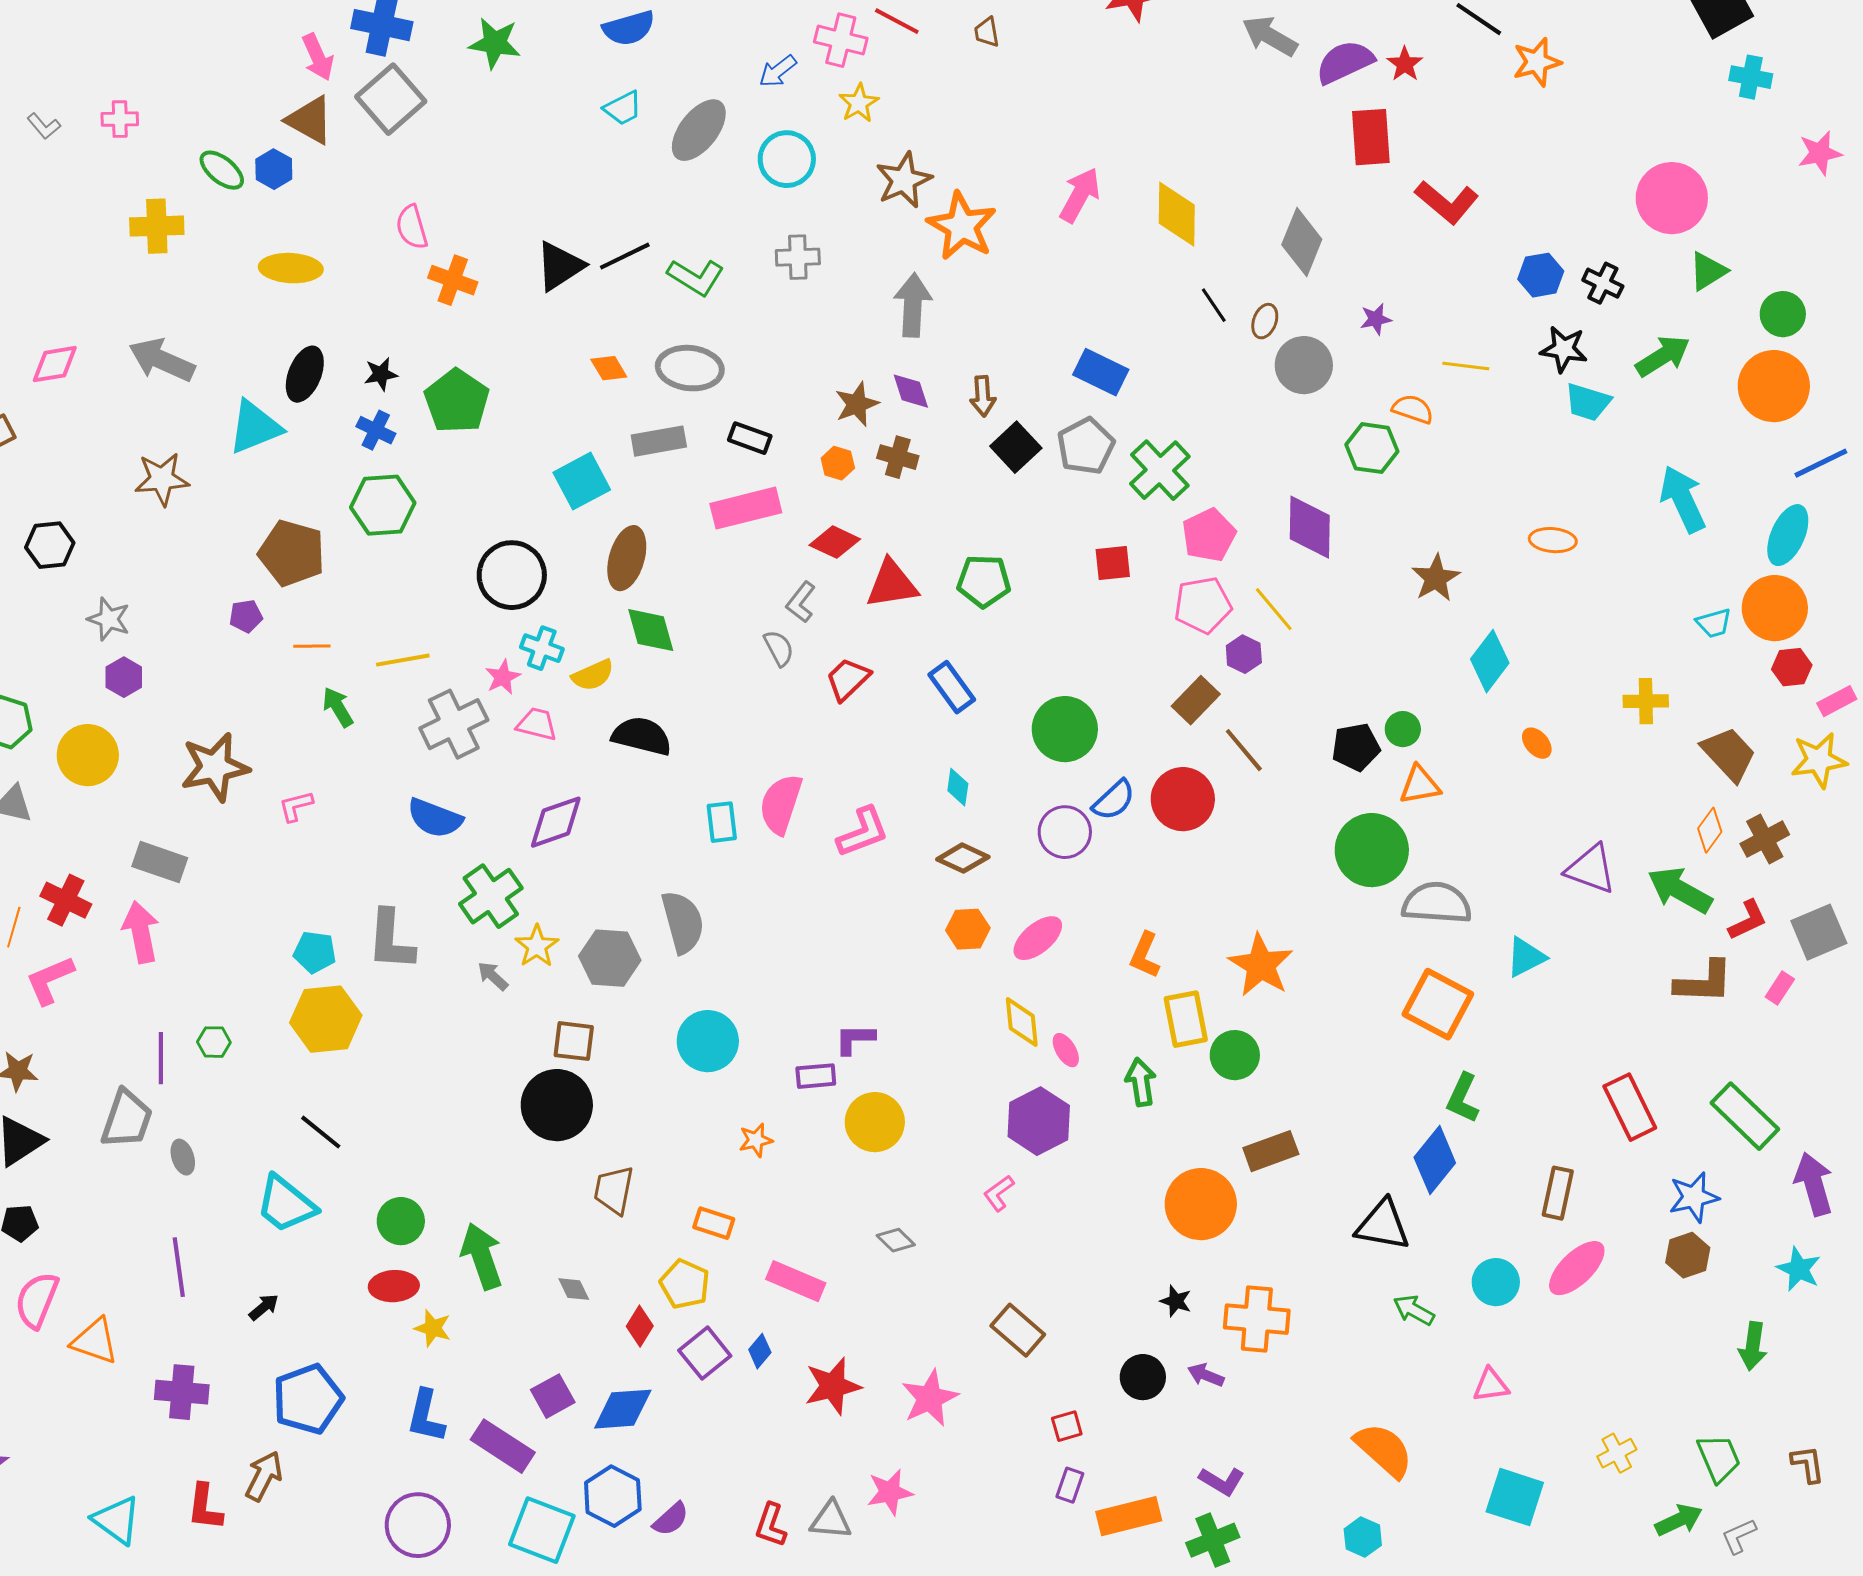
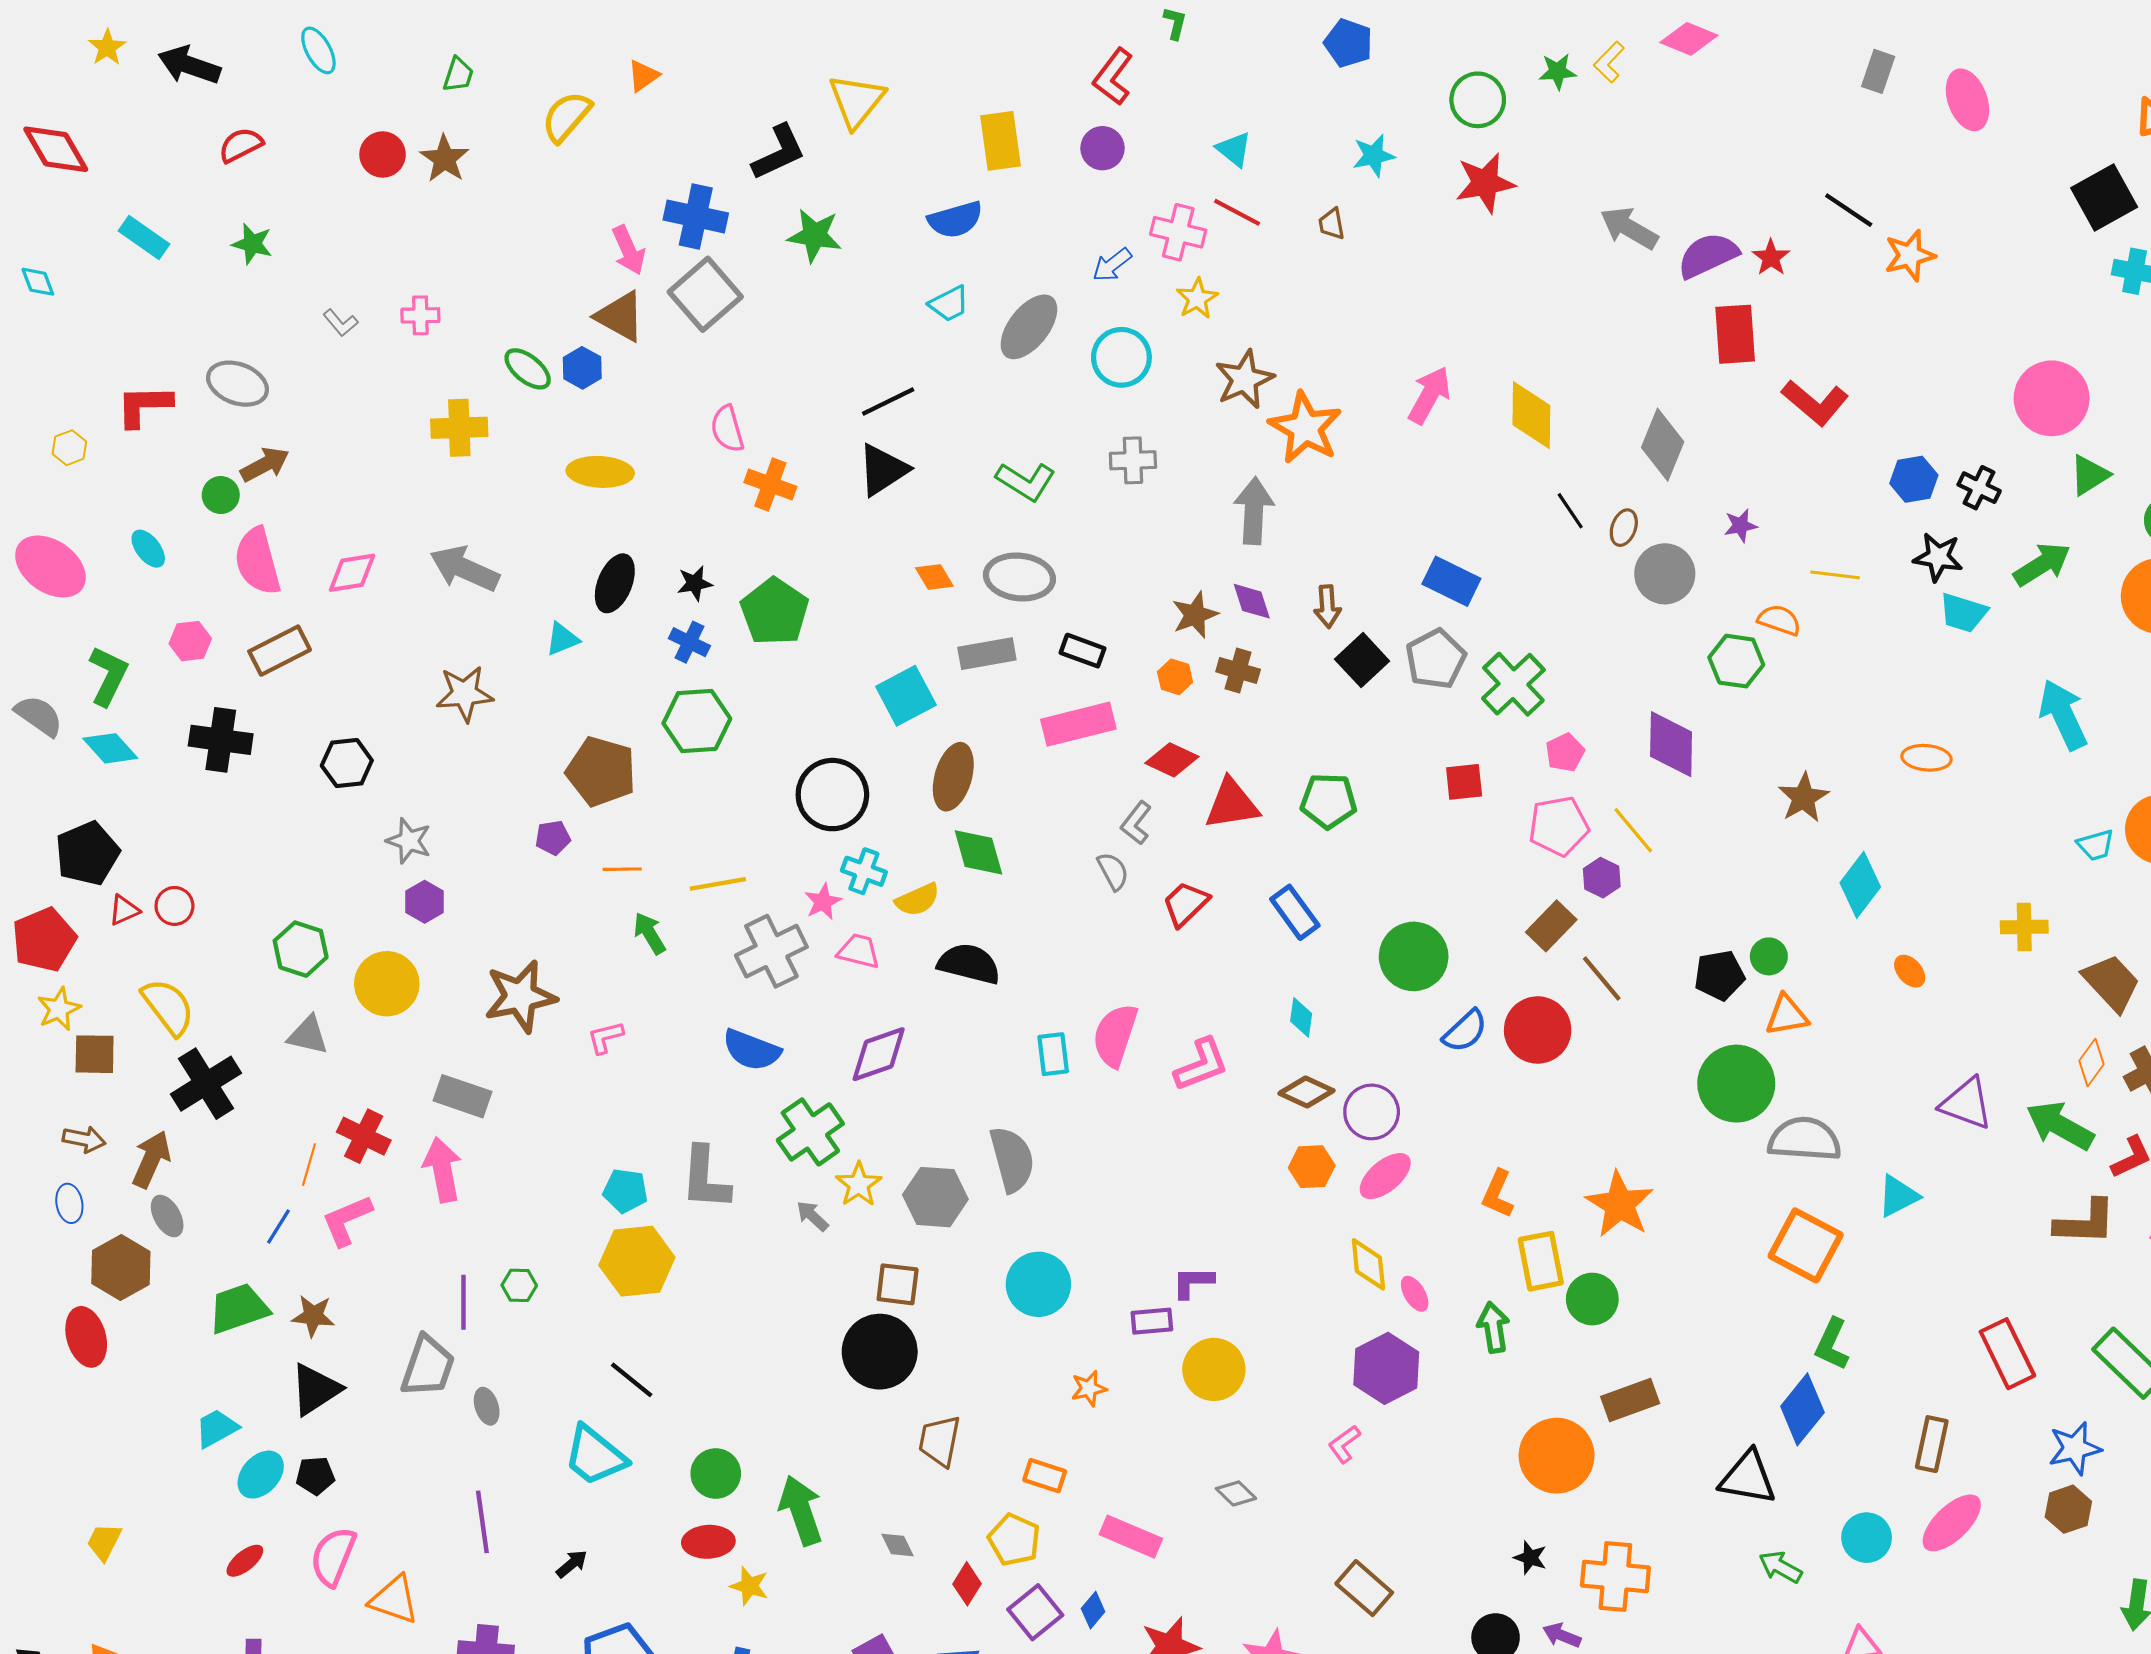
black line: (625, 256) -> (888, 401), moved
cyan triangle: (255, 427) -> (562, 639), size x0.6
pink pentagon: (1209, 535) -> (1565, 753), size x0.7
purple circle: (1065, 832) -> (1372, 1112), moved

